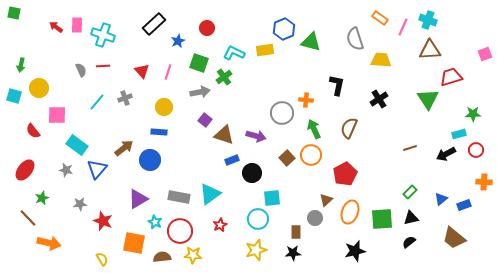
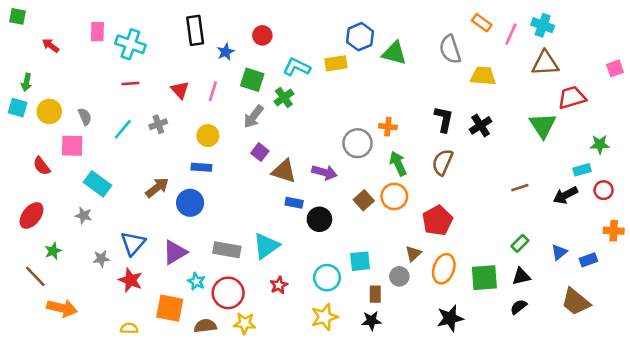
black rectangle: (154, 24) -> (195, 30), turned -55
red arrow: (56, 27) -> (51, 46), moved
gray semicircle: (81, 70) -> (85, 117), moved
black L-shape: (337, 85) -> (444, 119), moved
gray arrow: (200, 92) -> (253, 117), turned 138
cyan square: (14, 96) -> (18, 108), moved
blue rectangle: (232, 160) -> (294, 203), turned 32
blue triangle: (97, 169) -> (133, 243), moved
cyan square: (272, 198) -> (360, 261), moved
yellow semicircle: (102, 259) -> (129, 328), turned -56

